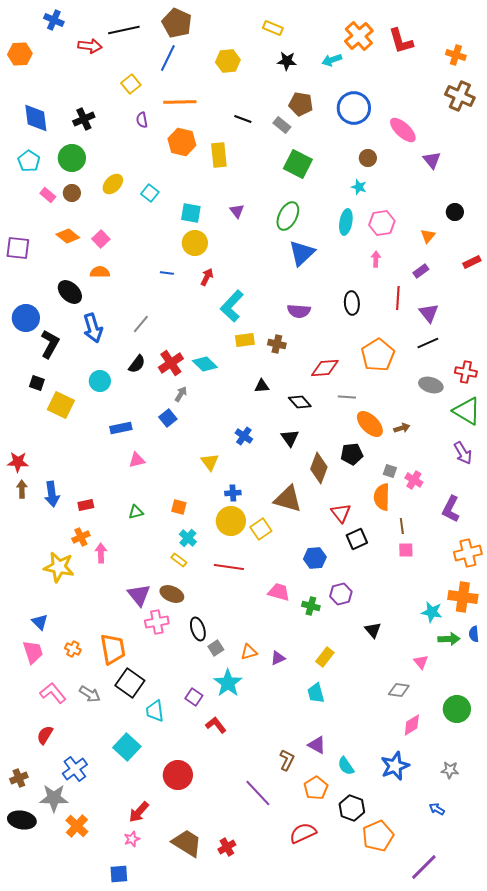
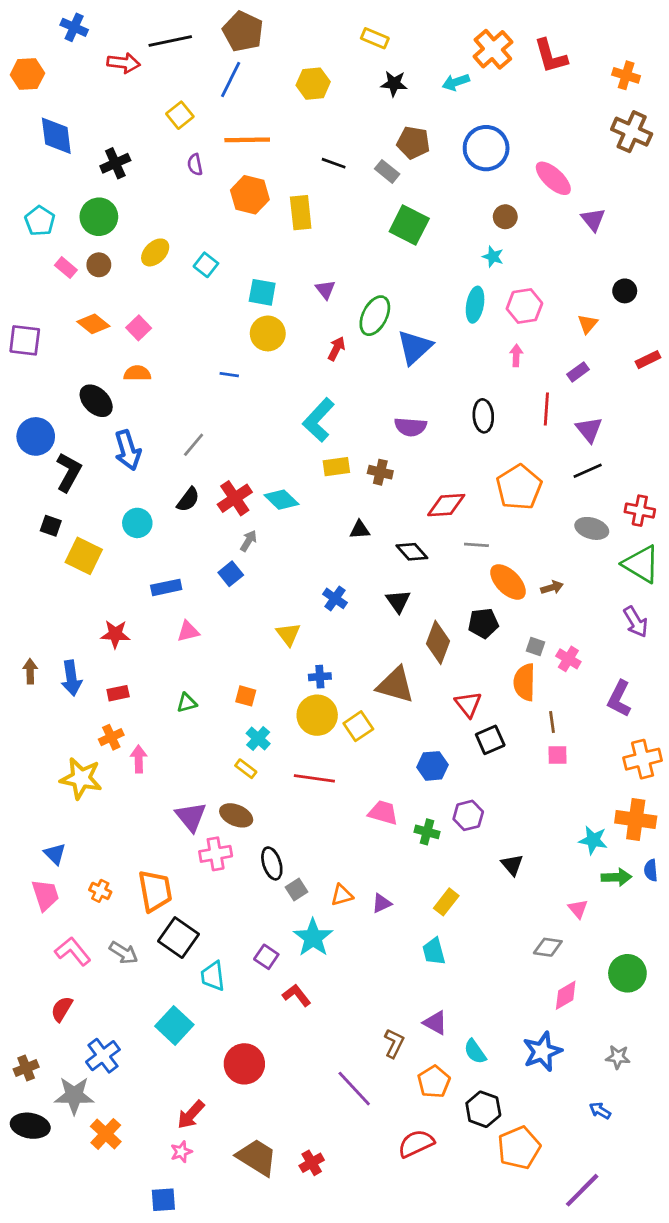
blue diamond: (36, 118) -> (56, 136), moved
green ellipse: (288, 216) -> (375, 316), moved
red arrow: (207, 277) -> (336, 349), moved
red star: (18, 462) -> (115, 634), moved

